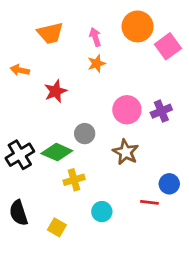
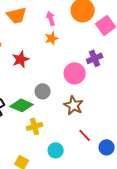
purple cross: (161, 111) -> (95, 58), moved
blue circle: (169, 184) -> (107, 147), moved
red line: (149, 202) -> (85, 135), moved, turned 40

